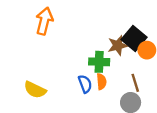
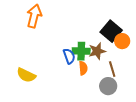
brown star: (118, 45) -> (97, 51), moved
blue semicircle: (85, 84) -> (69, 56), moved

